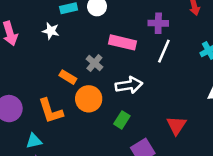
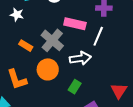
white line: (164, 51) -> (98, 36), moved
gray cross: (94, 63) -> (52, 40), size x1.6
orange rectangle: (68, 77) -> (26, 46), moved

